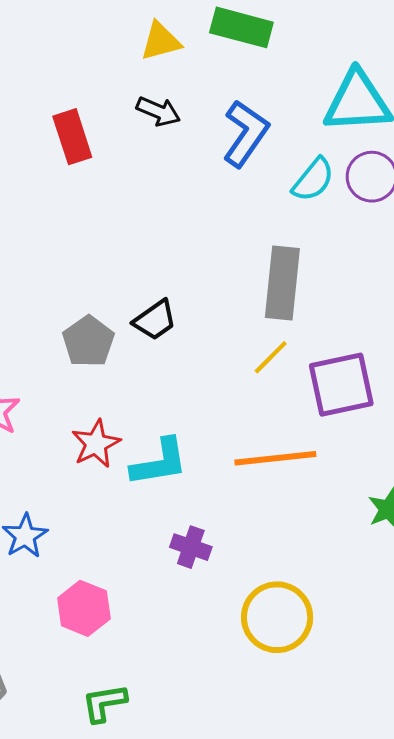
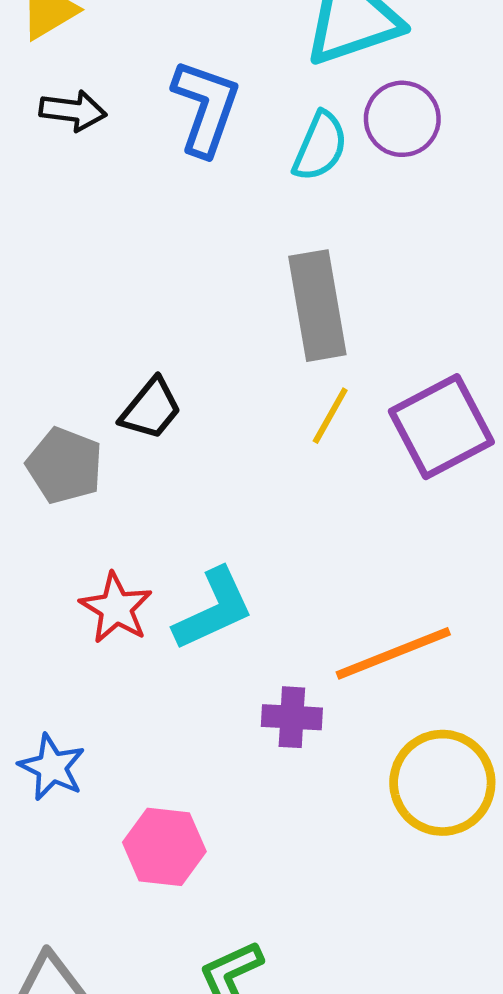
orange line: (275, 458) -> (393, 653), moved

